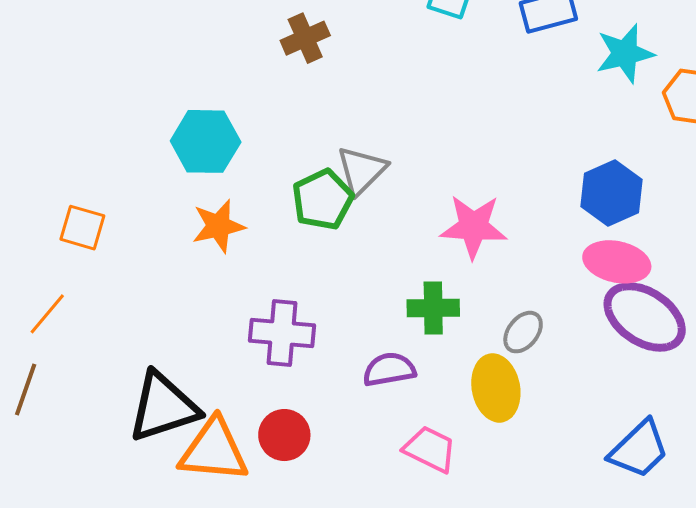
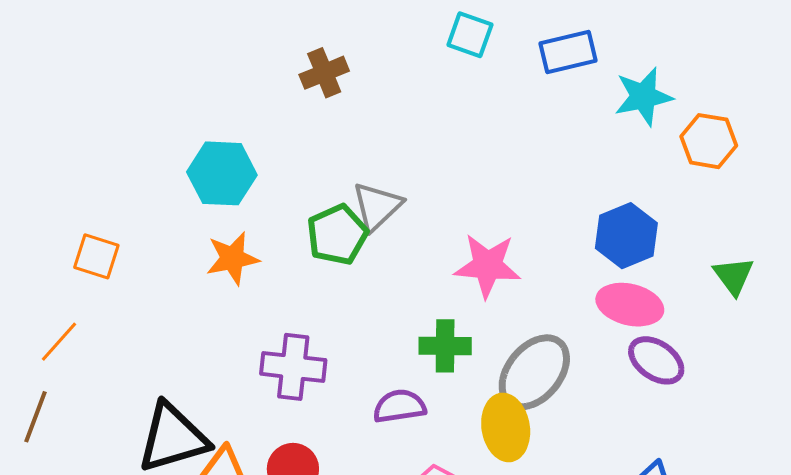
purple ellipse: (645, 317) -> (656, 360), size x0.7
gray ellipse: (523, 332) -> (534, 372), size x1.8

